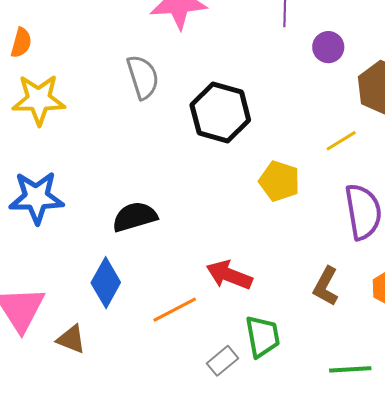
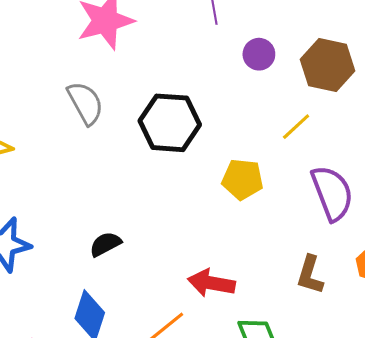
purple circle: (328, 47) -> (259, 54), moved
black semicircle: (135, 217) -> (105, 244), size x0.7

